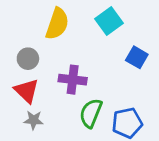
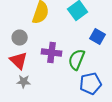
green semicircle: (91, 113) -> (77, 60), moved

